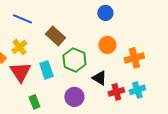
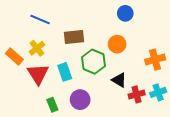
brown rectangle: (55, 36) -> (74, 37), turned -48
orange circle: (107, 45) -> (117, 44), moved
purple circle: (74, 97) -> (80, 100), moved

